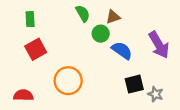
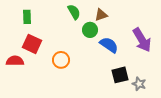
red square: (36, 49) -> (32, 44), turned -36
orange circle: (68, 81) -> (61, 60), moved, size x0.7
red semicircle: (23, 95) -> (15, 61), moved

